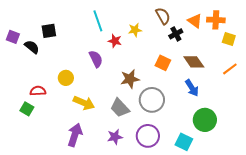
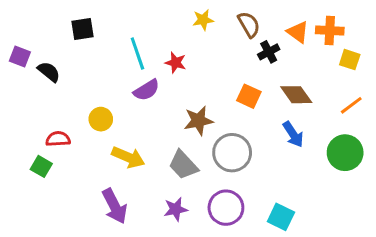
cyan line: (98, 21) -> (137, 53), moved
yellow star: (135, 30) -> (203, 20), moved
black square: (49, 31) -> (82, 29), moved
purple semicircle: (96, 59) -> (147, 90), turned 84
green circle: (205, 120) -> (345, 153), moved
purple arrow: (75, 135) -> (115, 206), turned 135

